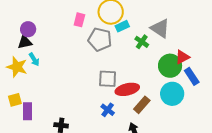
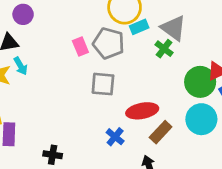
pink rectangle: (79, 20) -> (80, 46), moved, turned -40
gray triangle: (160, 28) -> (174, 28), moved
purple circle: (28, 29) -> (23, 14), moved
gray square: (108, 79) -> (103, 84), moved

